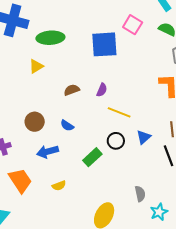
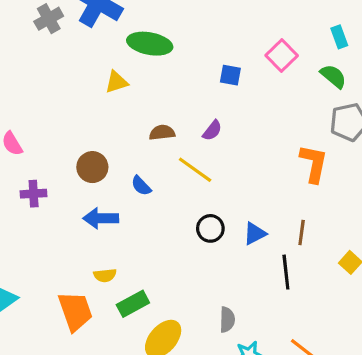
blue square: (104, 44) -> (230, 75), size x0.5
purple semicircle: (102, 90) -> (212, 130), moved
yellow line: (119, 112) -> (195, 170), moved
green rectangle: (92, 157) -> (133, 304), moved
orange trapezoid: (20, 180) -> (75, 311), moved

